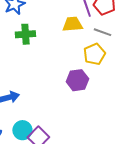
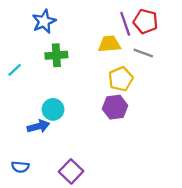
yellow pentagon: (94, 54) -> (121, 79), moved
cyan circle: (22, 130) -> (53, 109), moved

